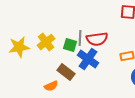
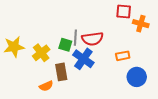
yellow cross: (46, 42) -> (41, 53), moved
brown rectangle: (66, 72) -> (61, 72), turned 42

